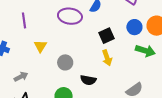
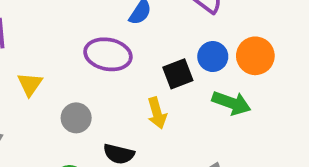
purple ellipse: (70, 16) -> (108, 54), moved
black square: (106, 36) -> (178, 74), moved

